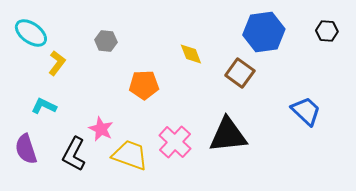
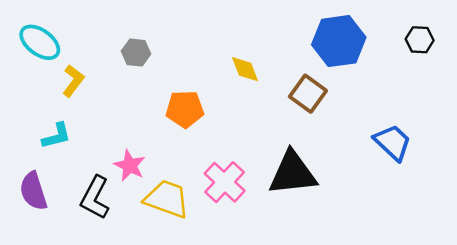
cyan L-shape: (44, 106) -> (56, 136), turned 140

